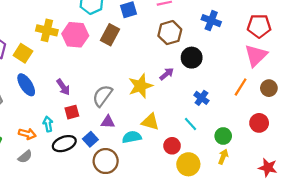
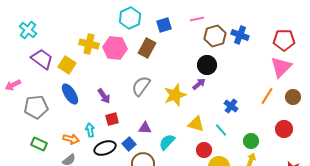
brown hexagon: (170, 33) -> (215, 36), moved
black circle: (192, 58) -> (207, 65), moved
gray semicircle: (102, 96) -> (141, 86), moved
yellow triangle: (150, 122) -> (196, 124), moved
cyan semicircle: (132, 137) -> (167, 142), turned -36

